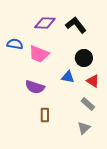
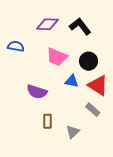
pink trapezoid: (39, 54) -> (57, 57), moved
red triangle: (93, 81) -> (98, 85), size x1.5
gray triangle: (84, 128) -> (73, 132), moved

